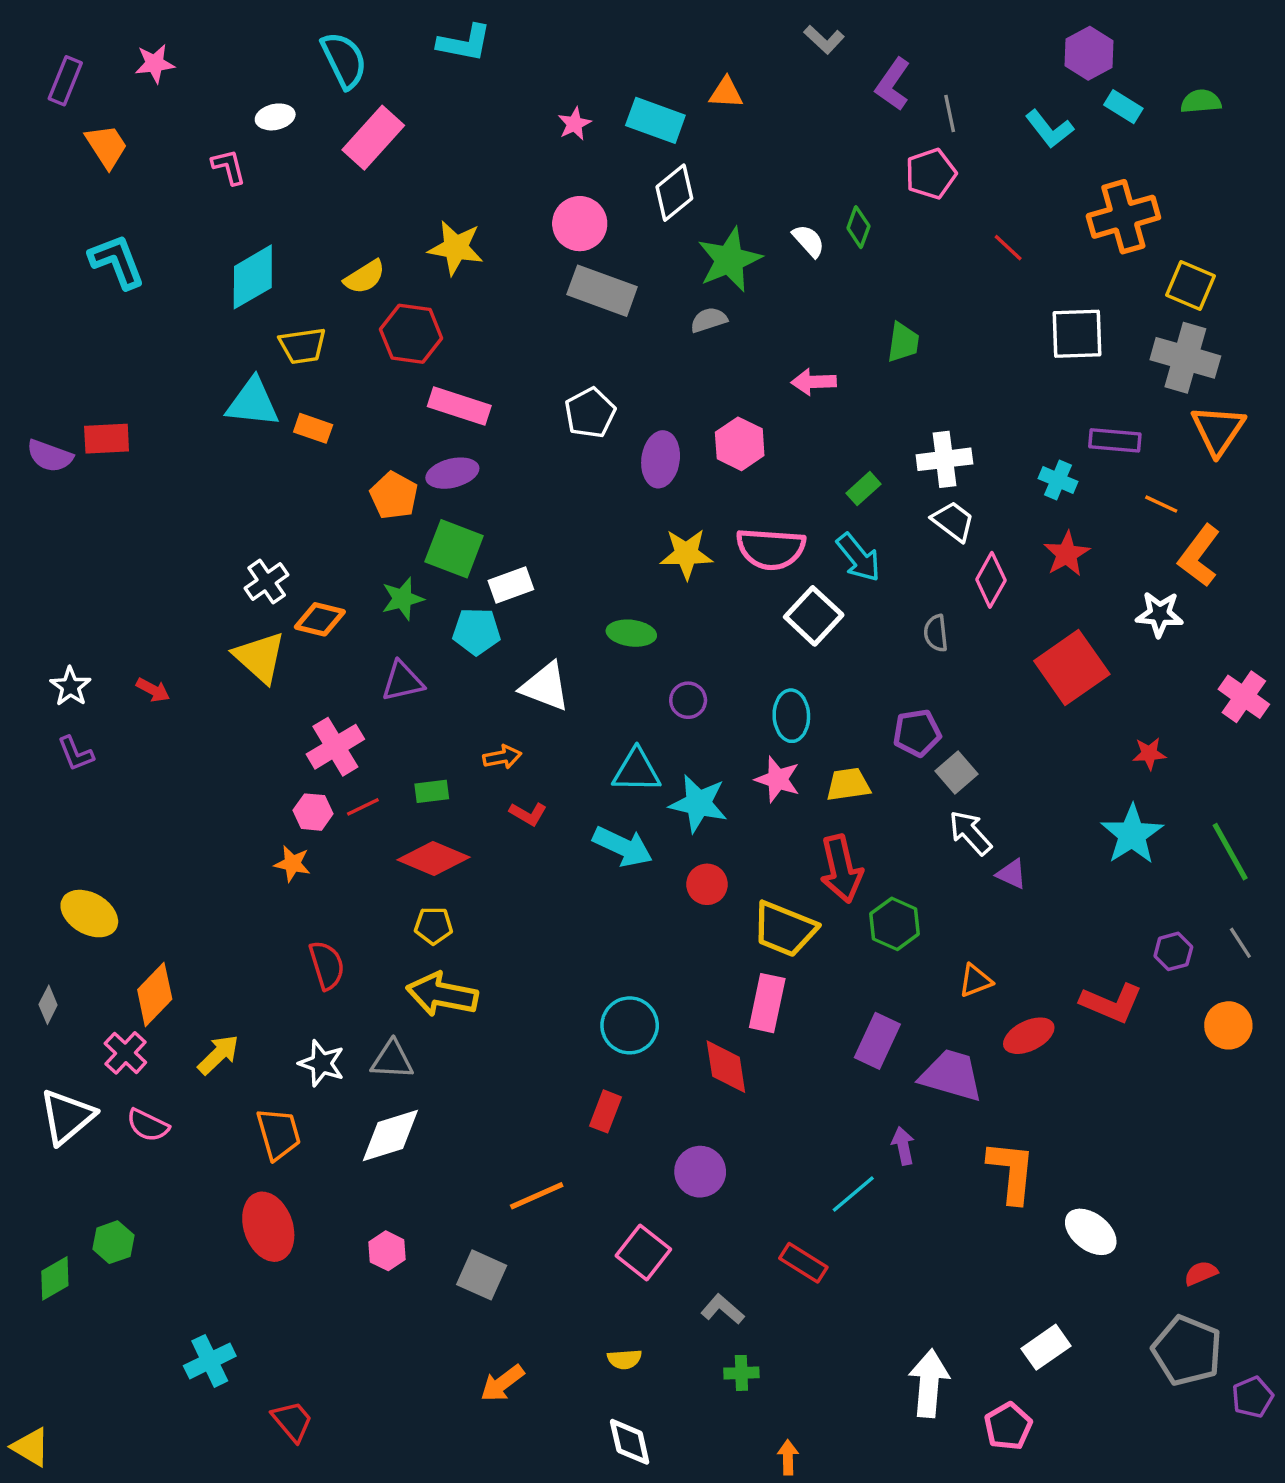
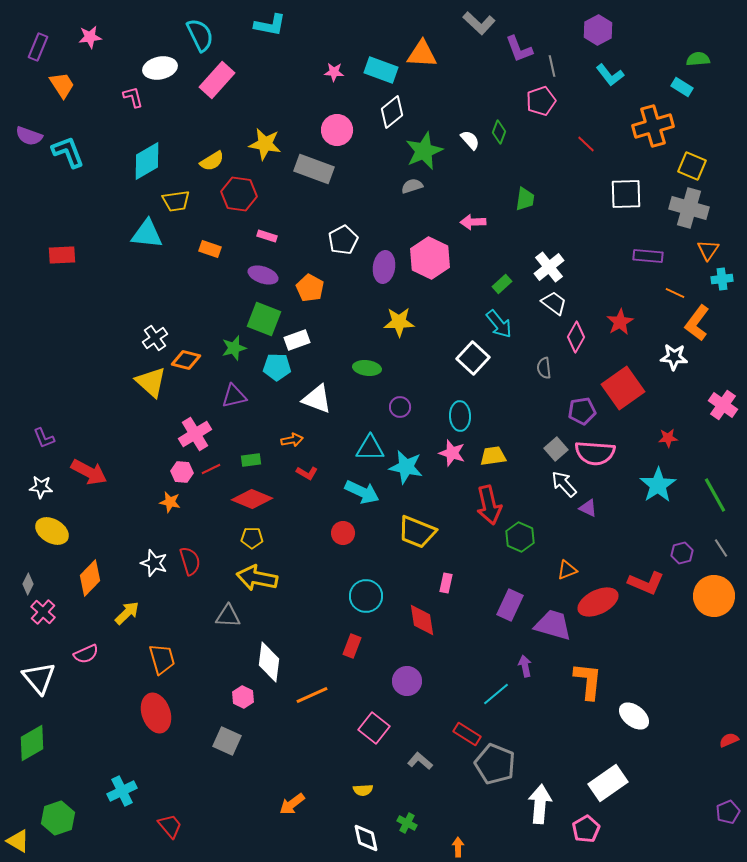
gray L-shape: (824, 39) -> (479, 23), size x1.4
purple hexagon: (1089, 53) -> (598, 30), moved
purple L-shape: (893, 84) -> (519, 49), turned -56
orange triangle: (726, 93) -> (422, 54), size x1.5
cyan rectangle: (1123, 107) -> (682, 87), moved
white ellipse: (275, 117) -> (160, 68), size x1.5
pink star: (575, 124) -> (334, 72), turned 30
gray rectangle: (602, 291) -> (314, 169), moved
pink rectangle: (459, 406) -> (267, 236), size x0.6
orange rectangle: (313, 428) -> (210, 249), moved
orange triangle: (1218, 430) -> (708, 250), size x0.7
pink hexagon: (740, 444) -> (430, 258), size x1.4
purple semicircle: (50, 456) -> (29, 136), moved
white cross: (944, 459) -> (549, 267), turned -32
purple ellipse: (452, 473) -> (263, 275), turned 32
cyan cross: (1058, 480) -> (722, 279), moved, turned -30
orange pentagon: (394, 495) -> (310, 288), moved
pink semicircle: (771, 549) -> (595, 453), moved
white star: (70, 686) -> (41, 487), moved, turned -30
red arrow: (153, 690) -> (89, 472), moved, size x1.8
purple pentagon: (917, 733) -> (582, 411), moved
red circle: (707, 884) -> (343, 533), moved
yellow trapezoid: (784, 929) -> (417, 532), moved
pink rectangle: (767, 1003) -> (446, 583), size x0.6
orange circle: (1228, 1025) -> (714, 596), size x1.5
red ellipse: (1029, 1036) -> (598, 602), size x1.4
pink cross: (125, 1053) -> (43, 612), moved
white star: (322, 1063) -> (154, 563), moved
white triangle: (67, 1117) -> (39, 678), moved, turned -30
pink semicircle: (148, 1125) -> (86, 654), turned -50
white diamond: (390, 1136) -> (269, 662), moved, turned -66
green hexagon: (113, 1242) -> (58, 818), moved, size x1.4
pink hexagon: (387, 1251) -> (243, 697), moved
red semicircle: (1201, 1273) -> (729, 740), moved
gray square: (482, 1275) -> (227, 741), moved
green diamond: (55, 1278) -> (32, 743), size x1.4
white rectangle: (1046, 1347) -> (608, 783), size x1.4
gray pentagon: (1187, 1351) -> (495, 764), moved
green cross: (741, 1373) -> (407, 823), moved, turned 30

